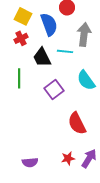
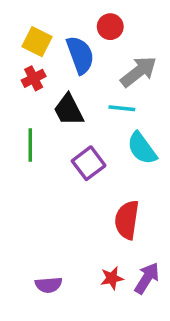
gray arrow: (84, 34) -> (139, 72), turned 45
cyan line: (65, 51) -> (122, 108), moved
red semicircle: (77, 123) -> (127, 220), turned 35

